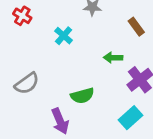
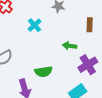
brown rectangle: (136, 27) -> (90, 25), turned 32

